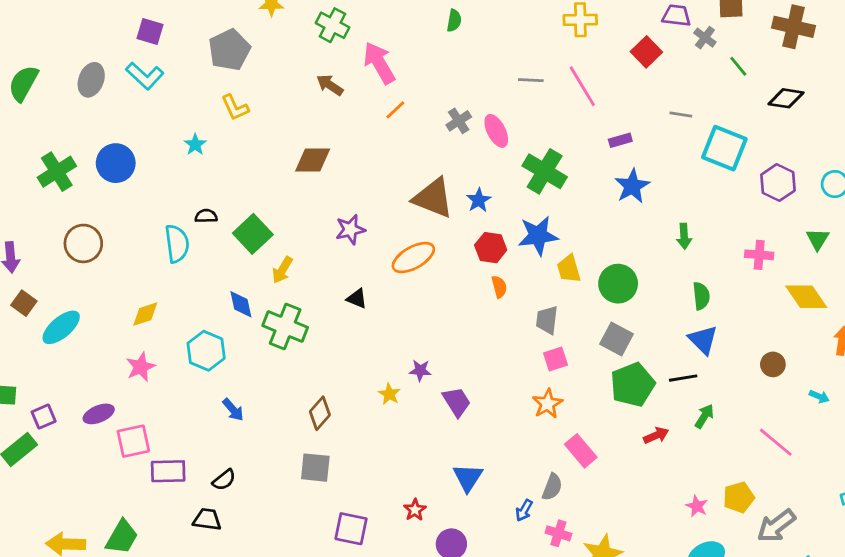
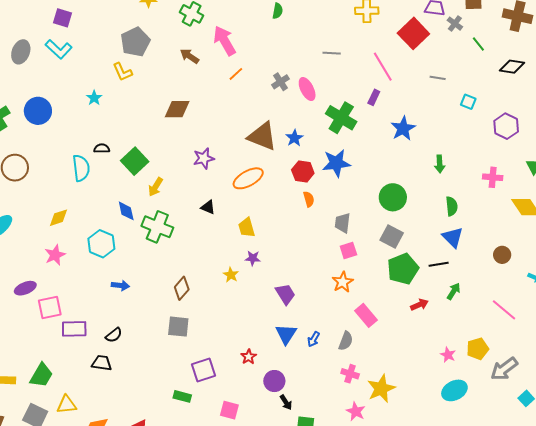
gray pentagon: (229, 50) -> (135, 42), moved
red square: (646, 52) -> (413, 33), size x1.4
pink line: (582, 86) -> (383, 67), moved
purple rectangle: (620, 140) -> (374, 97), moved, turned -49
cyan square: (724, 148) -> (468, 102), size x0.5
yellow trapezoid: (569, 269) -> (247, 228), moved
purple trapezoid: (457, 402) -> (285, 294), moved
blue arrow: (233, 410) -> (120, 286), turned -42
blue arrow: (524, 510) -> (314, 339), moved
purple square: (351, 529) -> (203, 370), turned -30

